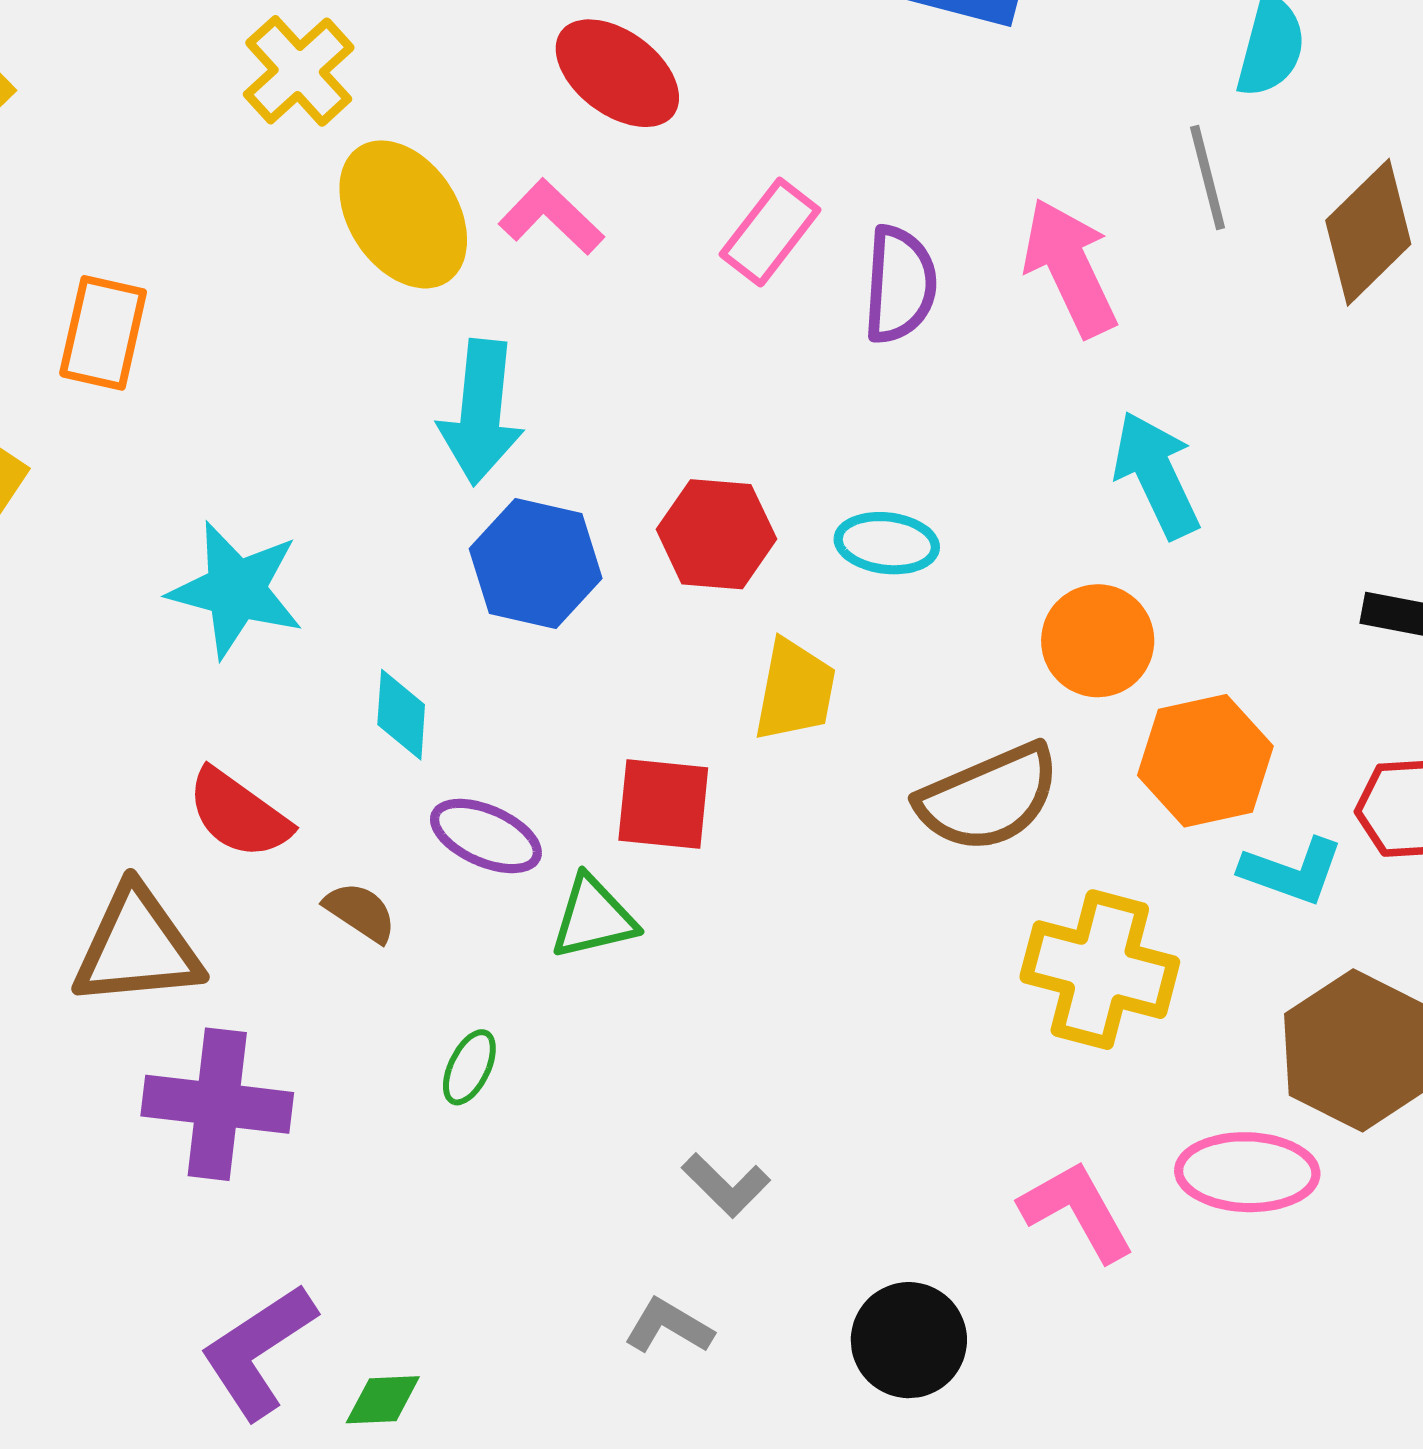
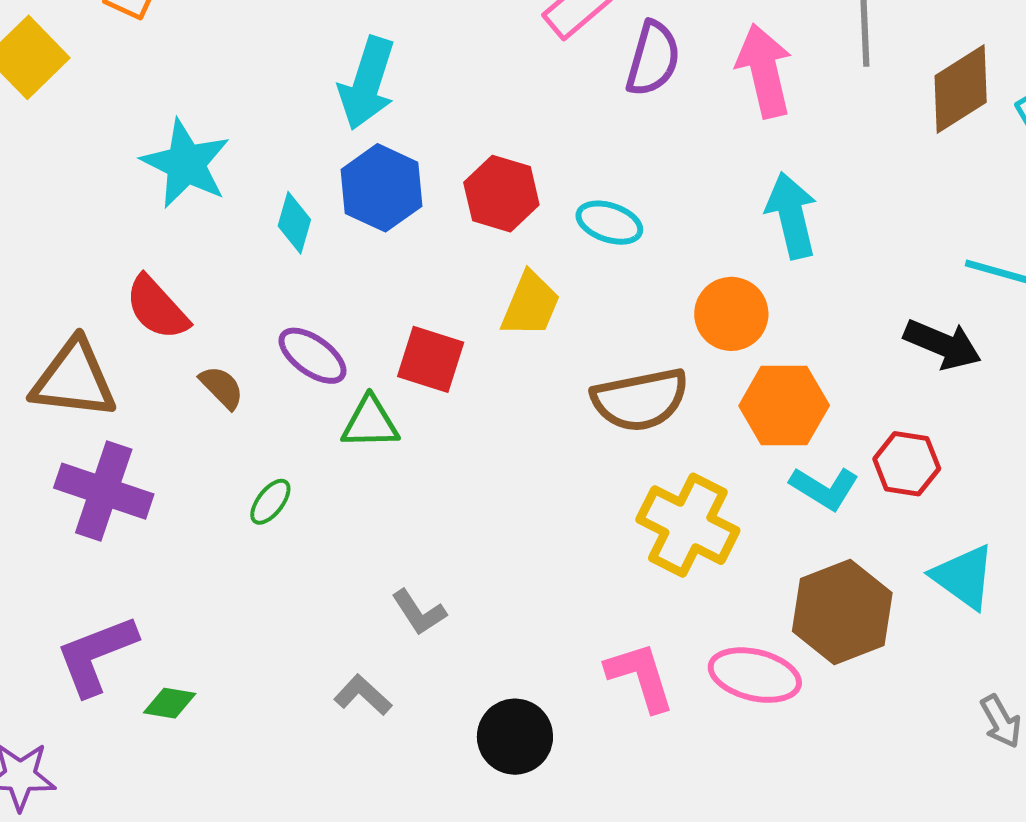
cyan diamond: (401, 715) -> (294, 223), moved

